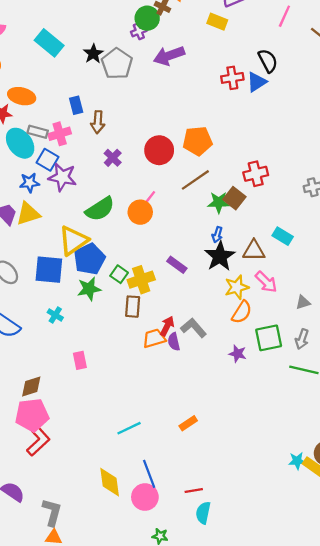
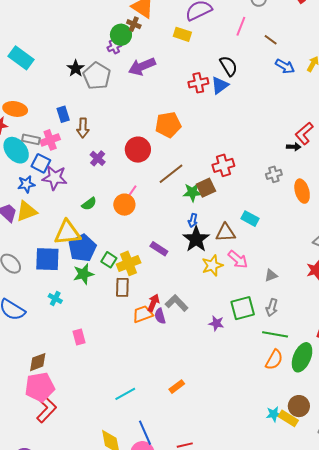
cyan rectangle: (49, 43) -> (21, 58), moved
orange pentagon: (197, 141) -> (168, 125), moved
brown square: (234, 198) -> (206, 188), turned 30
green semicircle: (100, 209) -> (89, 204), size x0.6
yellow triangle: (73, 241) -> (67, 233), turned 32
orange semicircle: (242, 312) -> (274, 360), moved

